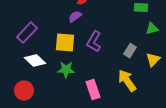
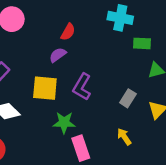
green star: (66, 70) -> (64, 123), moved
yellow arrow: (127, 81) -> (124, 137), size x0.6

